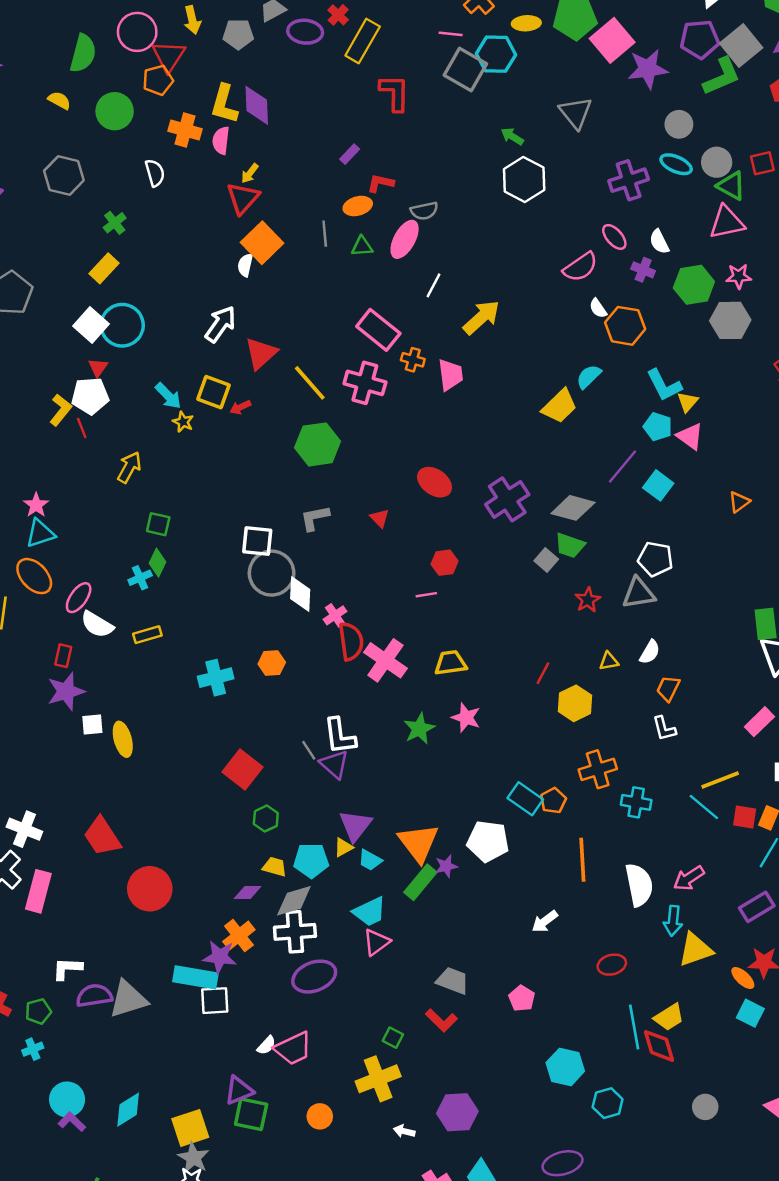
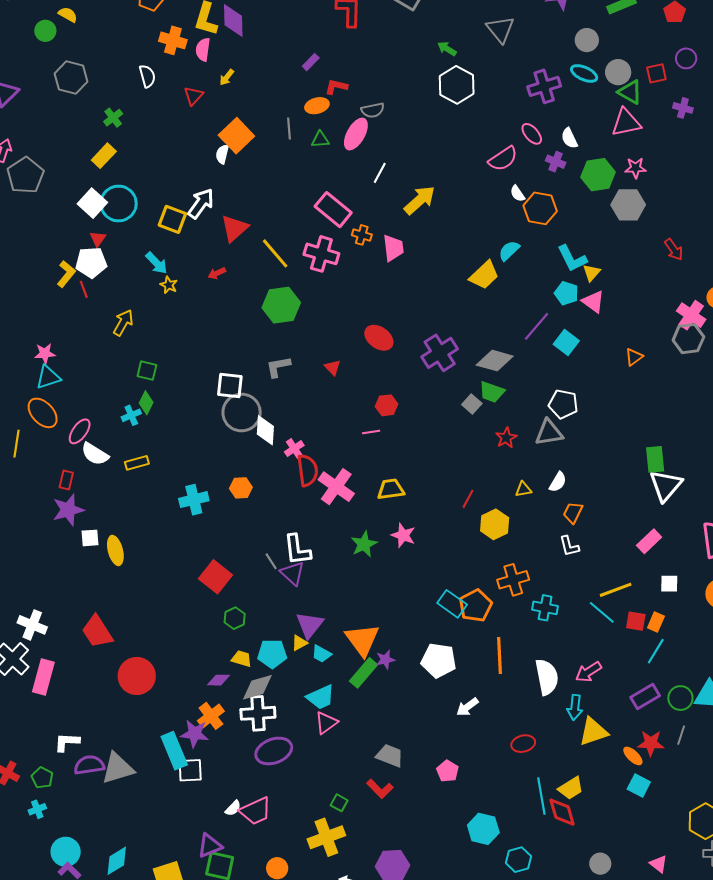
green circle: (115, 111) -> (45, 31), moved, size x0.7
red triangle: (243, 198) -> (193, 96), moved, size x0.7
yellow square: (213, 392) -> (172, 219), moved
pink star: (36, 505) -> (45, 353), turned 30
orange pentagon: (553, 801) -> (475, 606), size x1.5
white pentagon: (488, 841) -> (439, 660), moved
cyan rectangle: (195, 977) -> (174, 751), turned 57
green pentagon: (38, 1011) -> (42, 778), turned -30

